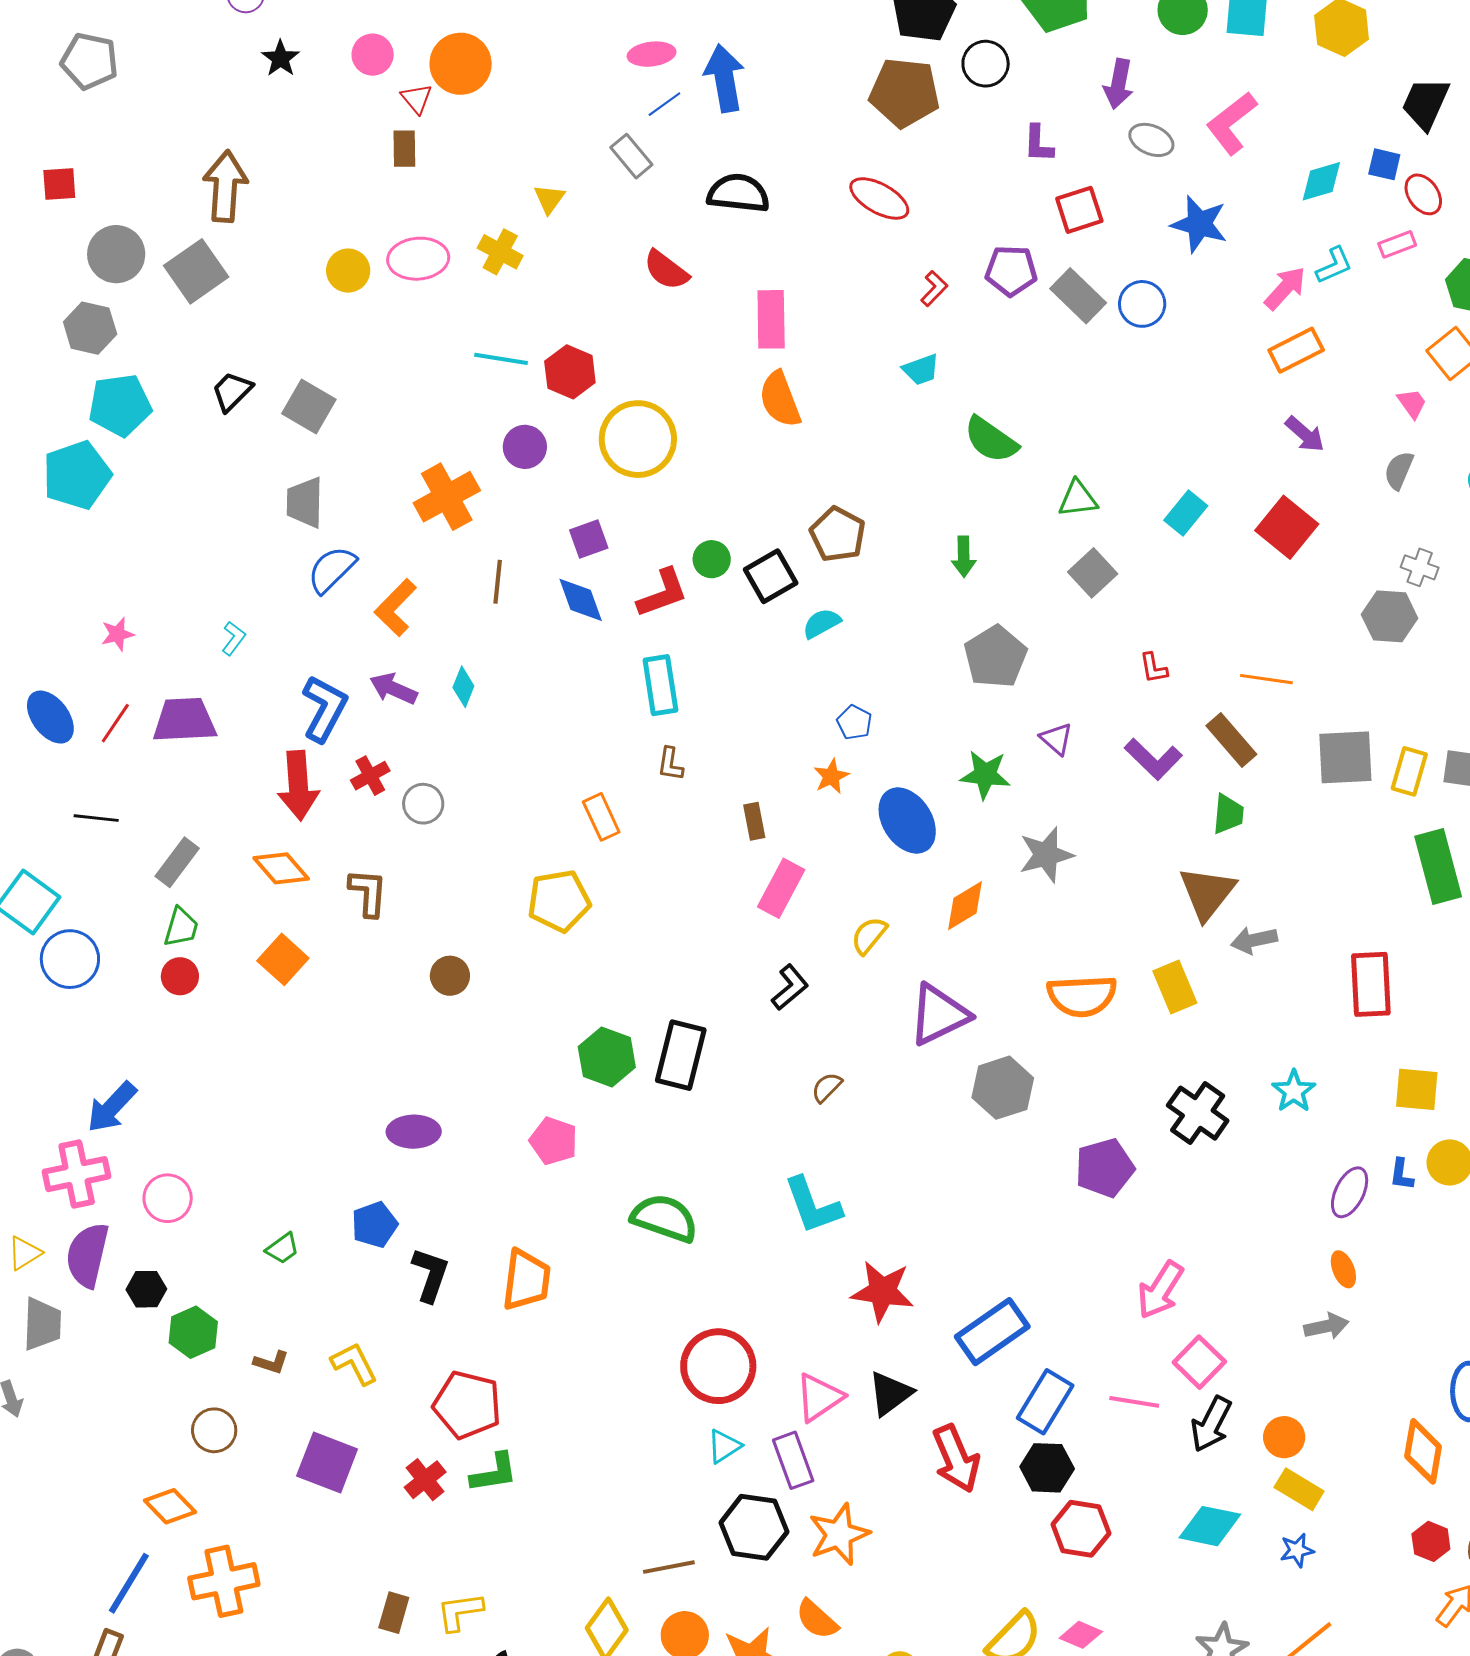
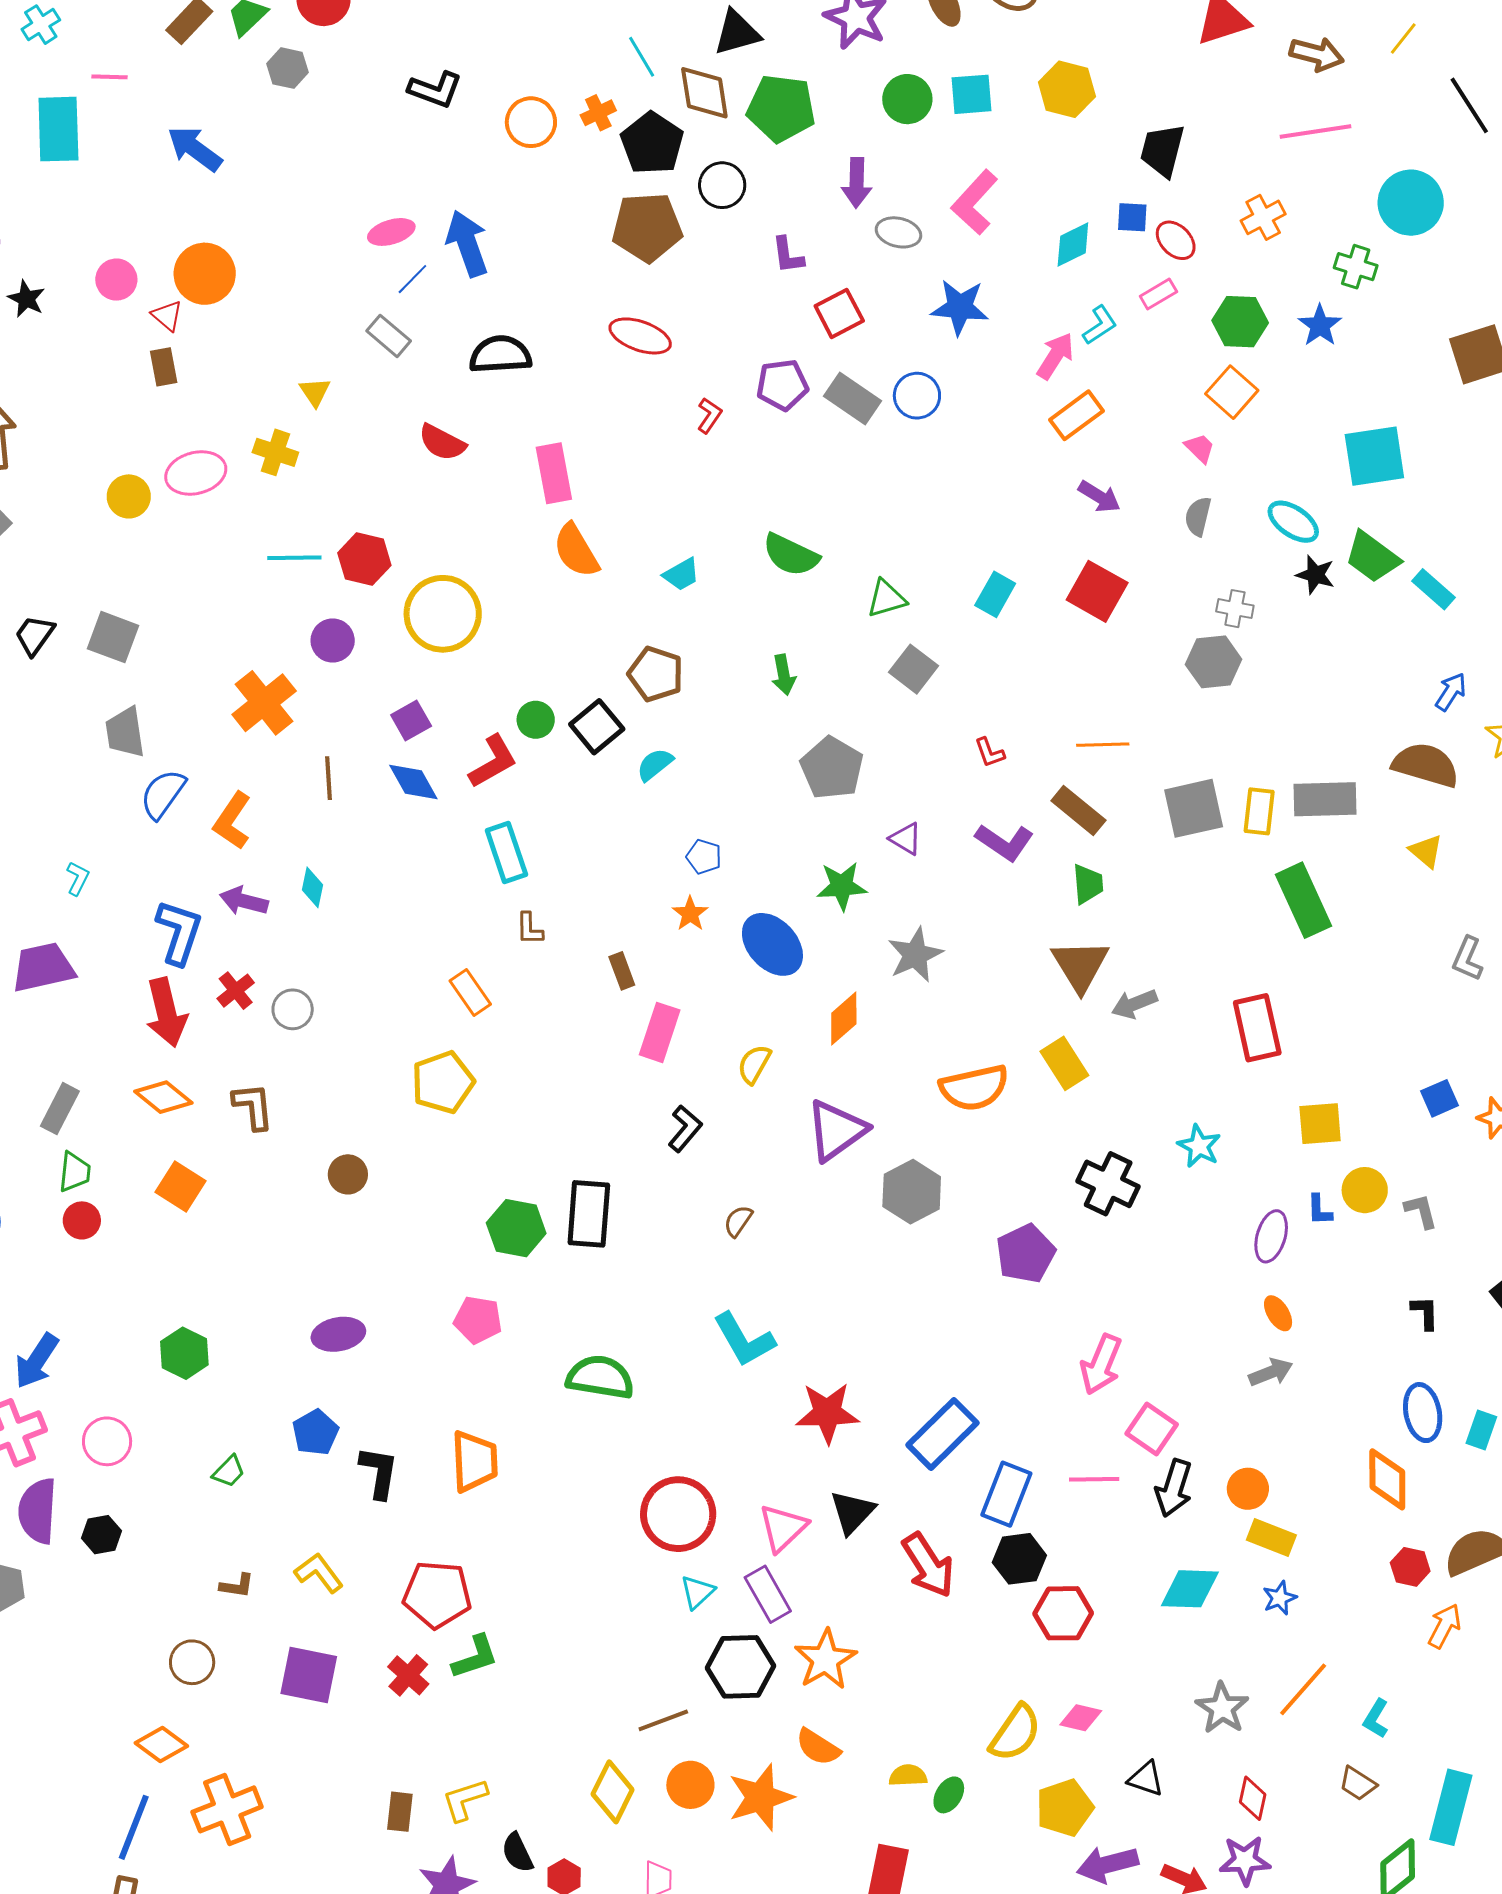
cyan trapezoid: (921, 370) -> (681, 574), moved
green hexagon: (193, 1332) -> (184, 1353), moved

